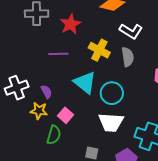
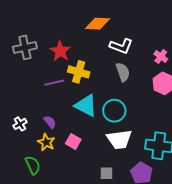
yellow cross: (99, 50) -> (79, 72), moved
white cross: (17, 88) -> (20, 124), size x0.6
yellow star: (39, 111) -> (46, 142), turned 30
green semicircle: (54, 135) -> (33, 165), moved, turned -30

